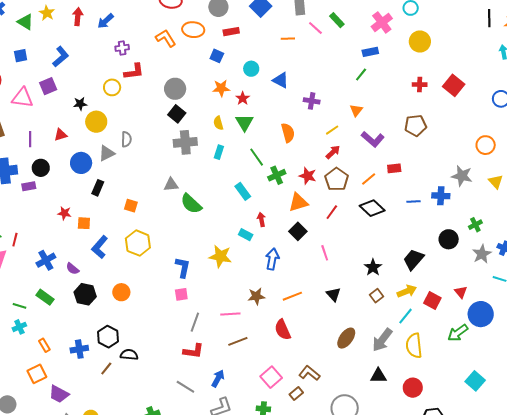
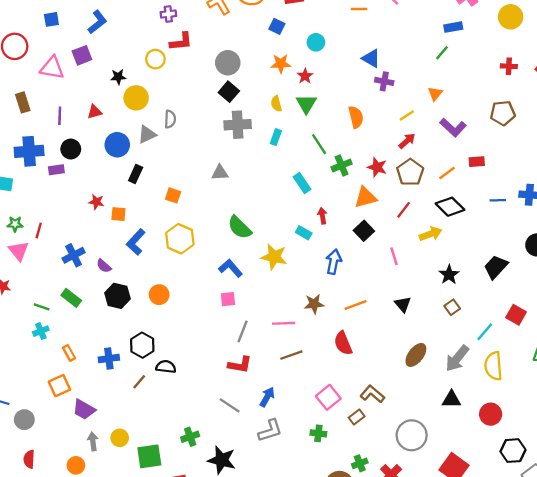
blue triangle: (281, 80) -> (371, 58), moved
green semicircle: (191, 204) -> (240, 227), moved
blue L-shape: (183, 267) -> (230, 268), turned -55
yellow arrow: (407, 291) -> (430, 234), moved

